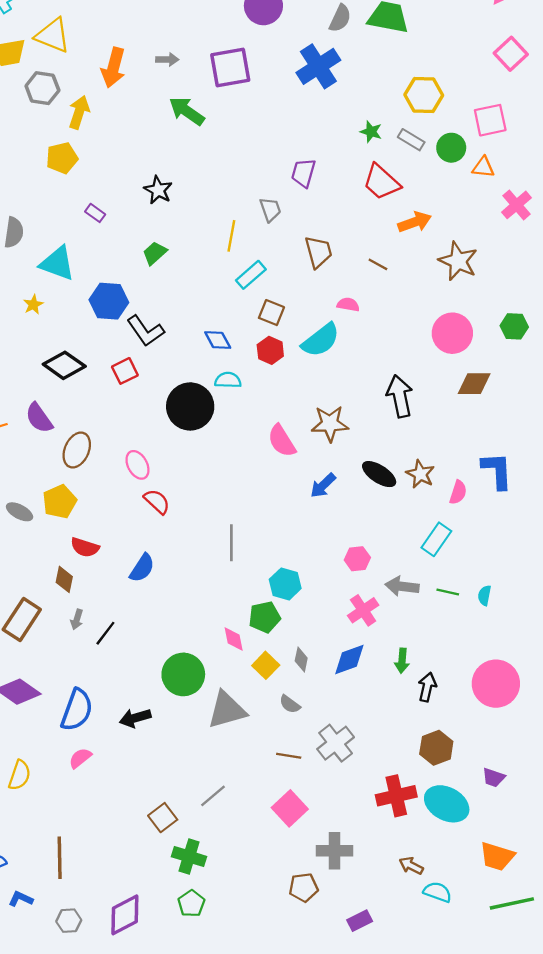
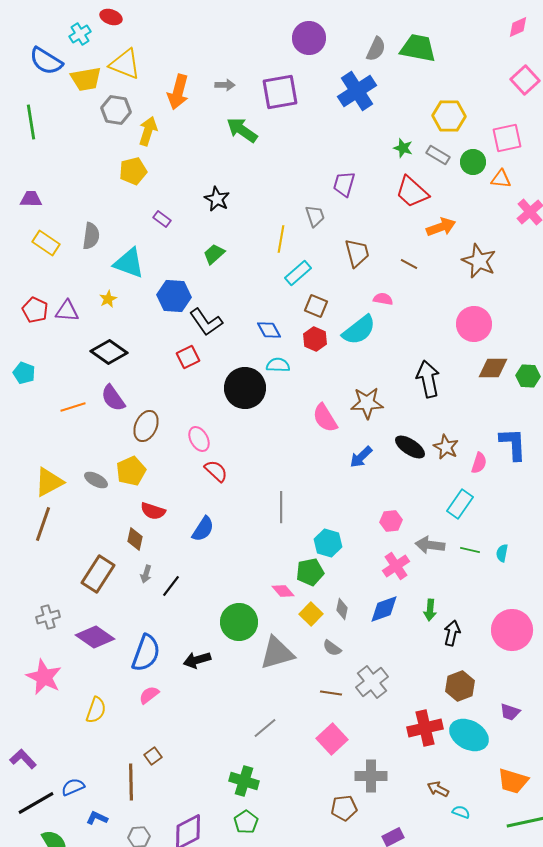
green hexagon: (514, 326) -> (528, 376), moved
black diamond: (64, 365) -> (109, 352), moved
pink diamond: (234, 639) -> (283, 591), turned -30
brown square: (163, 818) -> (153, 756), moved, size x0.7
cyan semicircle: (437, 892) -> (461, 812), size x0.7

